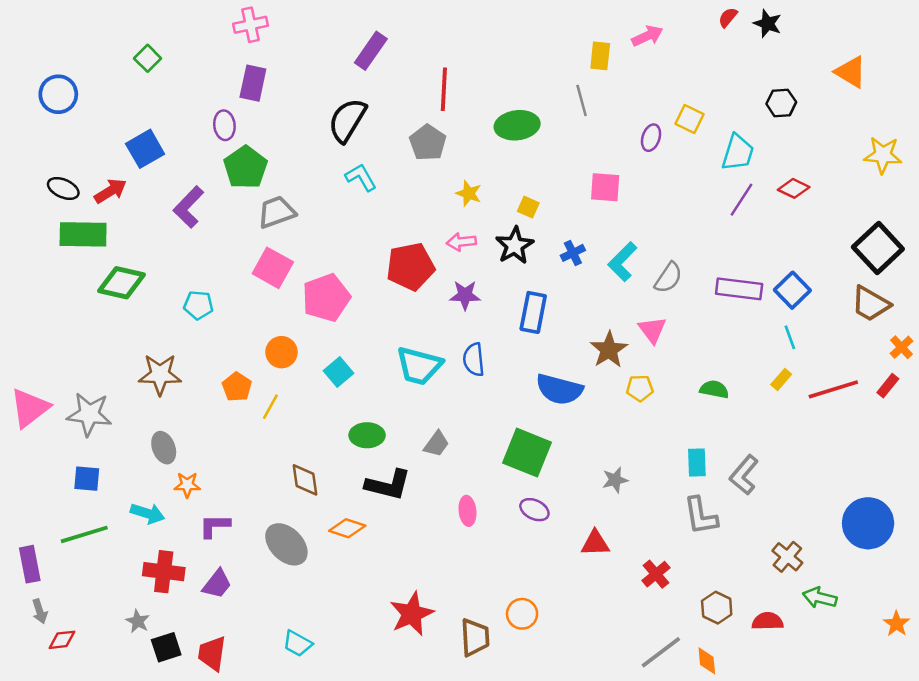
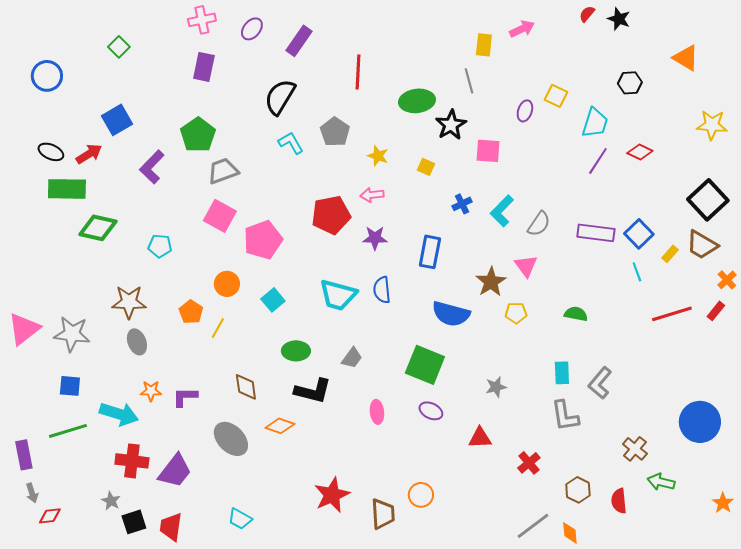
purple ellipse: (224, 125) -> (252, 29), moved, turned 45
gray pentagon: (428, 143) -> (335, 132), moved
black star: (515, 246) -> (451, 125), moved
yellow rectangle: (781, 379) -> (670, 254), moved
gray ellipse: (164, 448) -> (137, 342), moved
cyan arrow: (148, 513) -> (119, 414), size x1.4
purple L-shape: (215, 526) -> (185, 397), moved
purple trapezoid: (217, 584) -> (175, 471), size x1.4
red semicircle: (768, 621) -> (619, 501), turned -95

